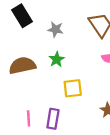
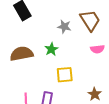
gray star: (55, 29) -> (64, 27), moved

